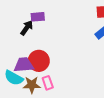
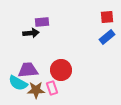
black arrow: (27, 28) -> (31, 33), turned 49
red circle: (39, 61) -> (61, 70), moved

